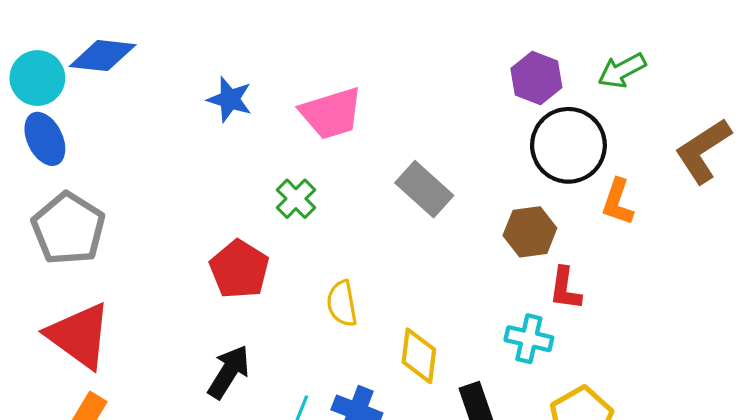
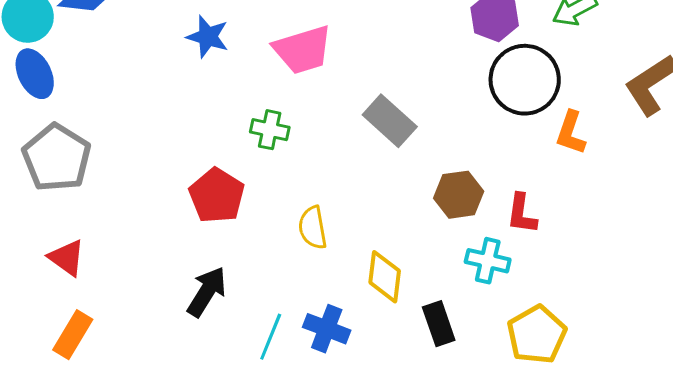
green cross: (296, 199) -> (270, 130), turned -33
brown hexagon: (530, 232) -> (459, 195), moved
red triangle: (79, 336) -> (67, 258), size x0.6

